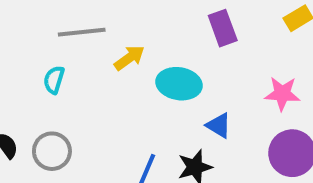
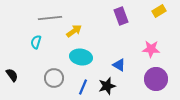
cyan ellipse: (179, 84) -> (81, 57), moved
gray circle: (52, 151) -> (54, 78), moved

